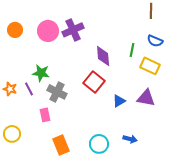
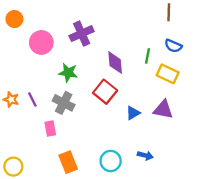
orange circle: (15, 30) -> (14, 19), moved
pink circle: (48, 31) -> (41, 42), moved
green star: (41, 73) -> (68, 73), moved
yellow circle: (12, 134) -> (13, 167), moved

